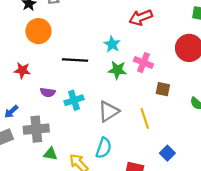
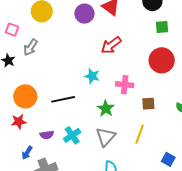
orange circle: (38, 31) -> (25, 96), moved
green star: (117, 70) -> (106, 108), moved, turned -30
blue arrow: (11, 112) -> (27, 153), moved
yellow line: (145, 118) -> (140, 134), turned 54

